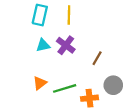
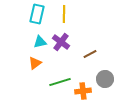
brown line: (97, 58) -> (90, 54), turned 32
orange triangle: (40, 83) -> (35, 63), moved

